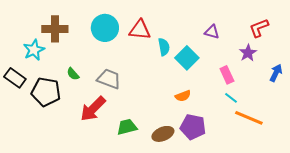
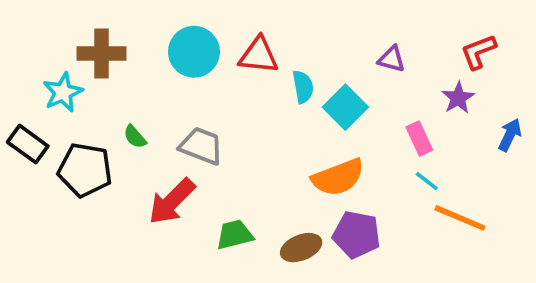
orange semicircle: (183, 96) -> (338, 177), size x1.8

